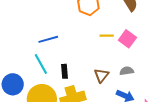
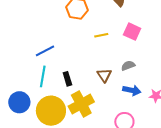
pink square: (127, 39) -> (132, 32), moved
cyan line: (41, 64) -> (43, 76), turned 50

